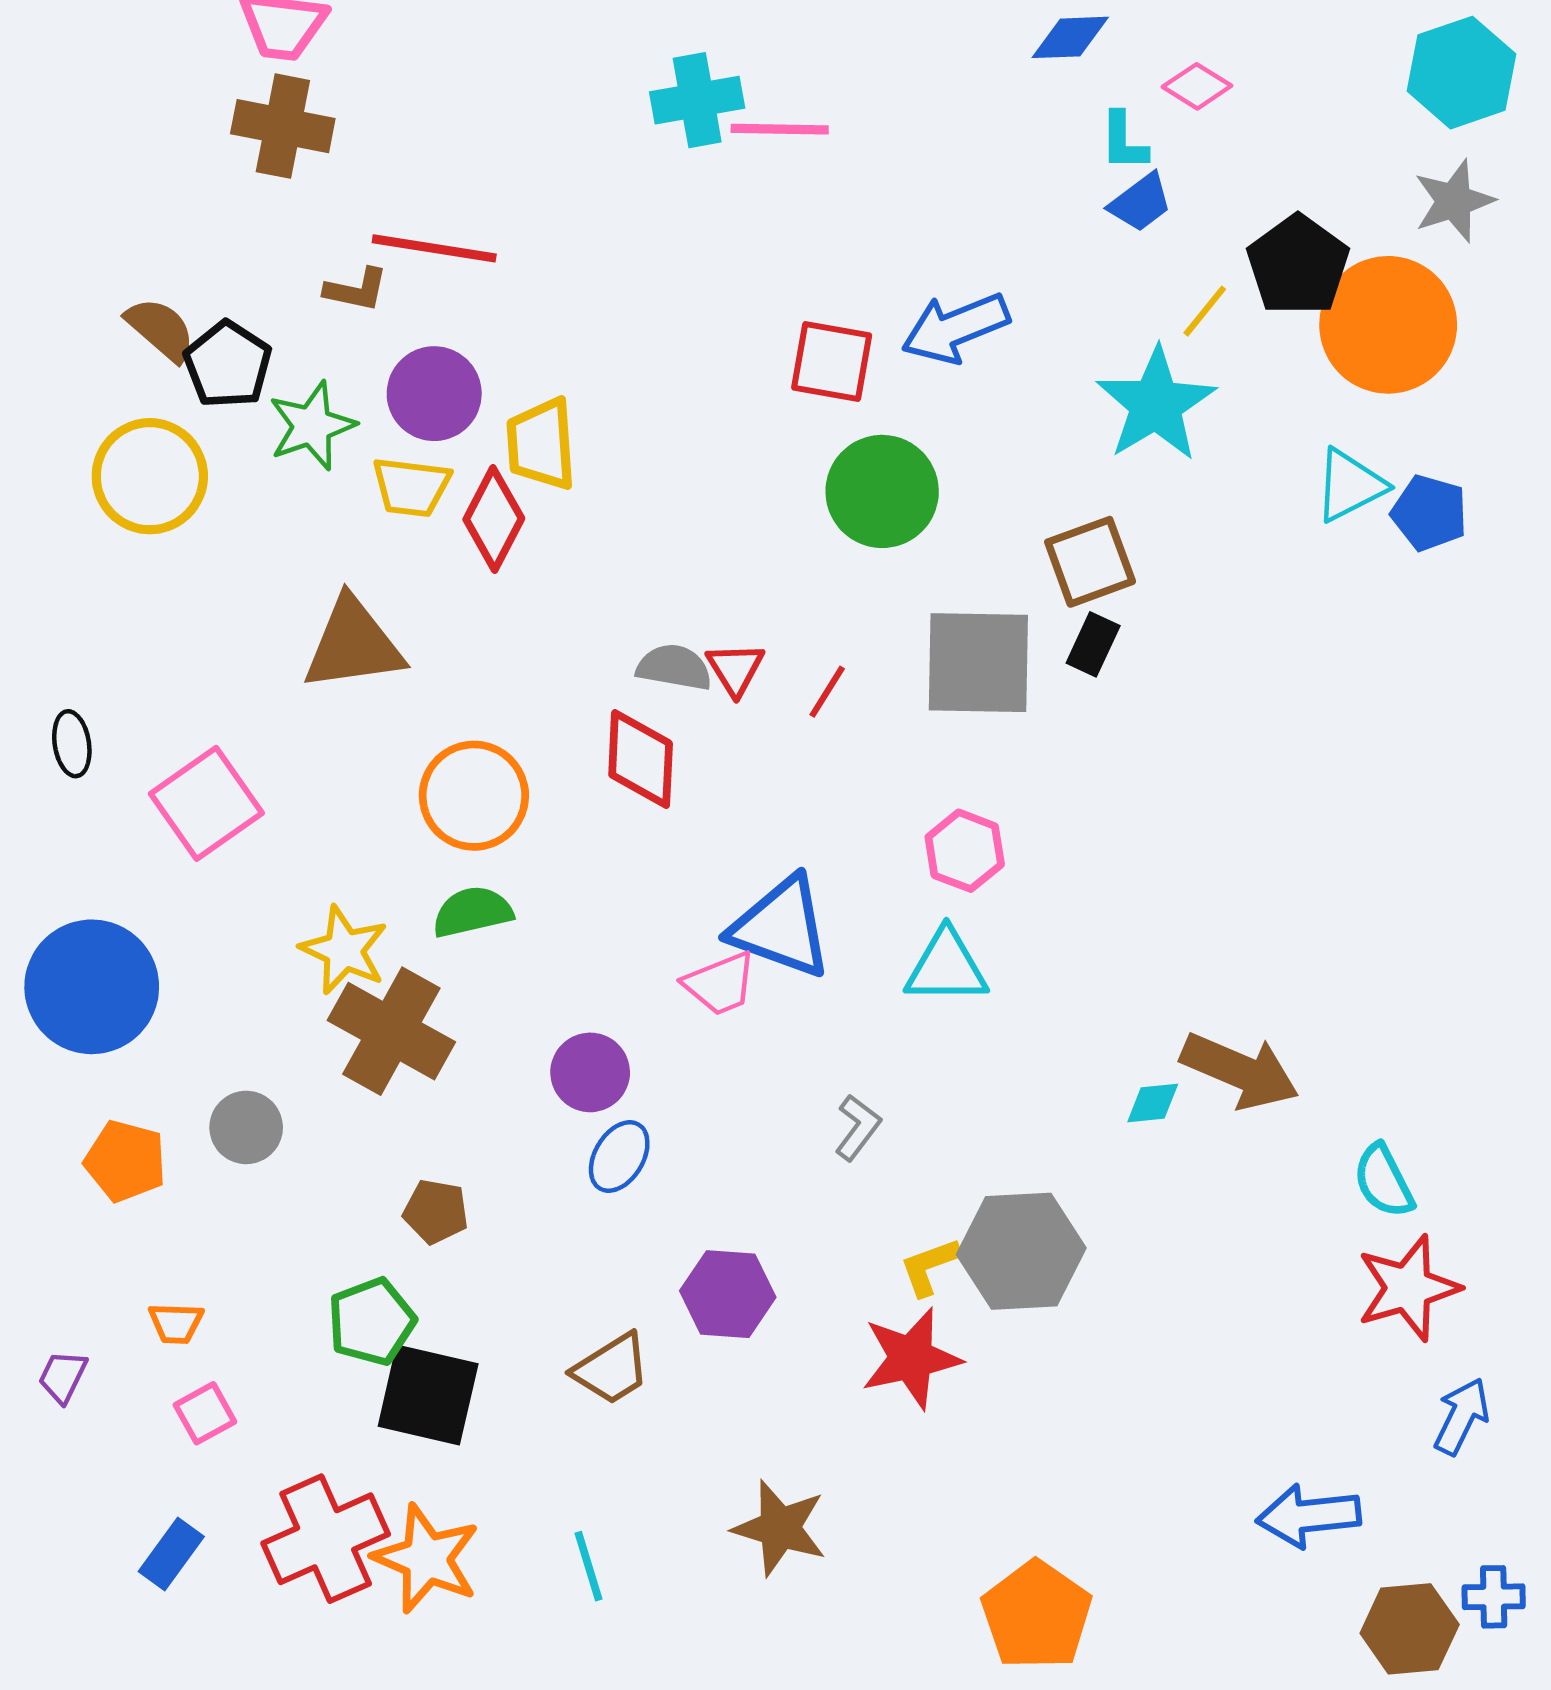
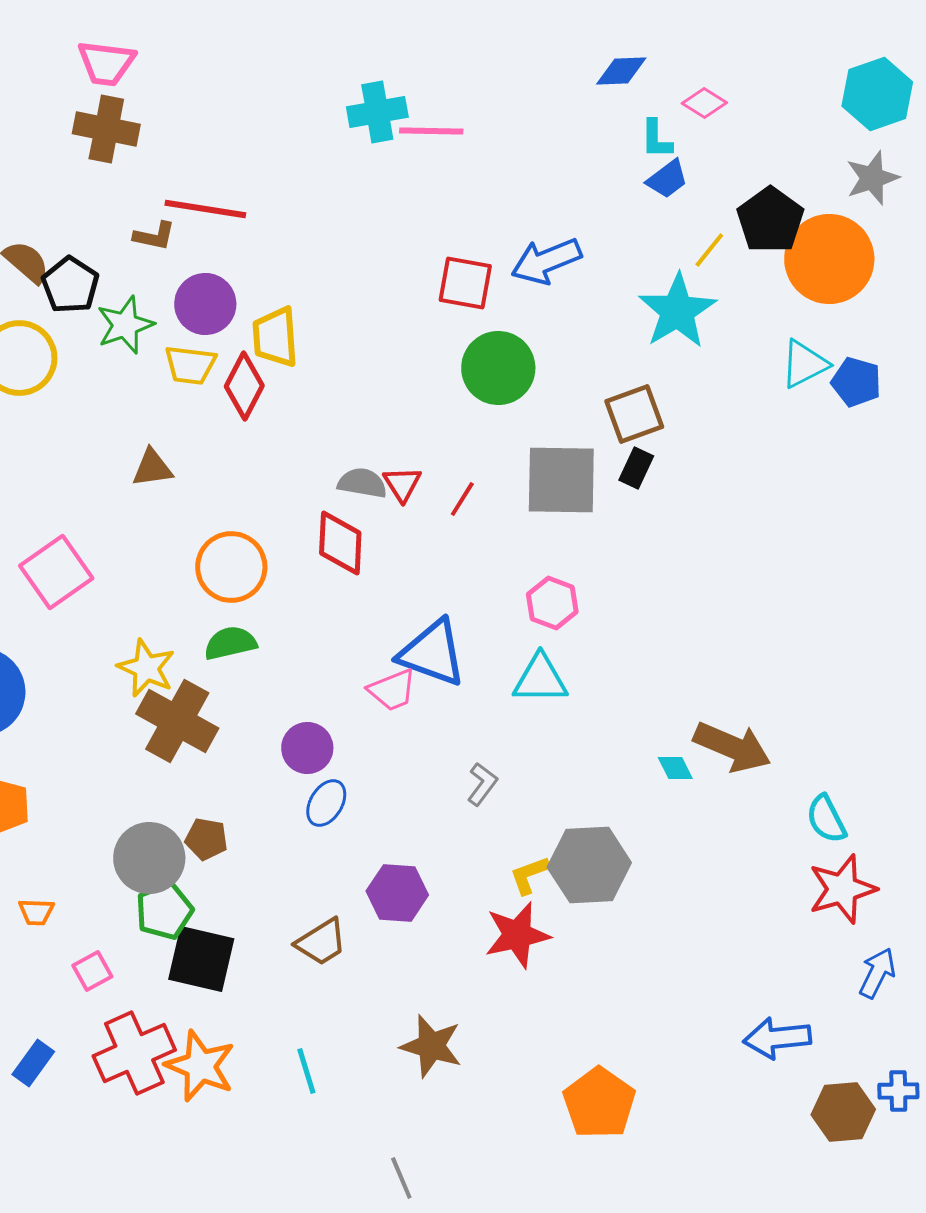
brown triangle: (353, 644) -> (152, 468), size x0.6
cyan diamond: (1153, 1103) -> (675, 768), turned 69
gray circle: (246, 1127) -> (149, 858), moved, size x1.5
pink square: (205, 1413) -> (92, 971), moved

